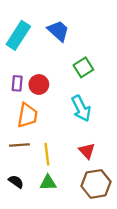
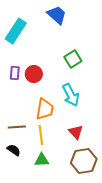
blue trapezoid: (58, 31) -> (57, 15), moved
orange trapezoid: (27, 115) -> (45, 109), moved
black semicircle: (16, 182) -> (14, 150), moved

